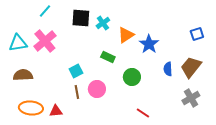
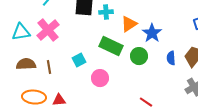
cyan cross: (103, 23) -> (106, 12), turned 32
green rectangle: (108, 57) -> (111, 46), size x1.6
green circle: (132, 77) -> (139, 56), moved
brown line: (77, 92) -> (49, 67), moved

